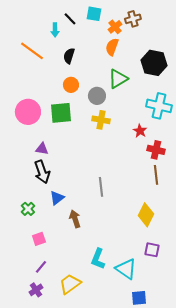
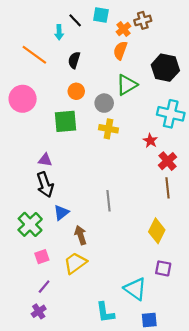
pink circle: (28, 112) -> (23, 99), moved
red cross: (156, 150) -> (168, 161), turned 36
green cross: (28, 209) -> (30, 224), size x1.6
cyan L-shape: (98, 259) -> (105, 312), moved, turned -30
yellow trapezoid: (70, 284) -> (75, 263), moved

